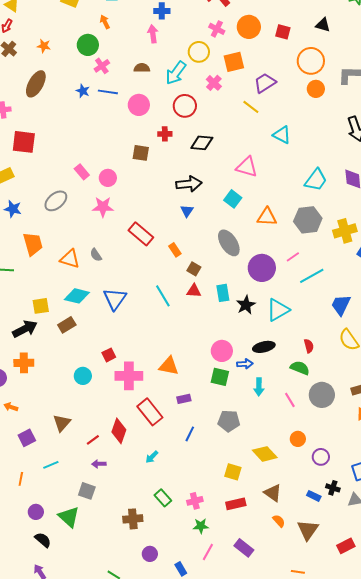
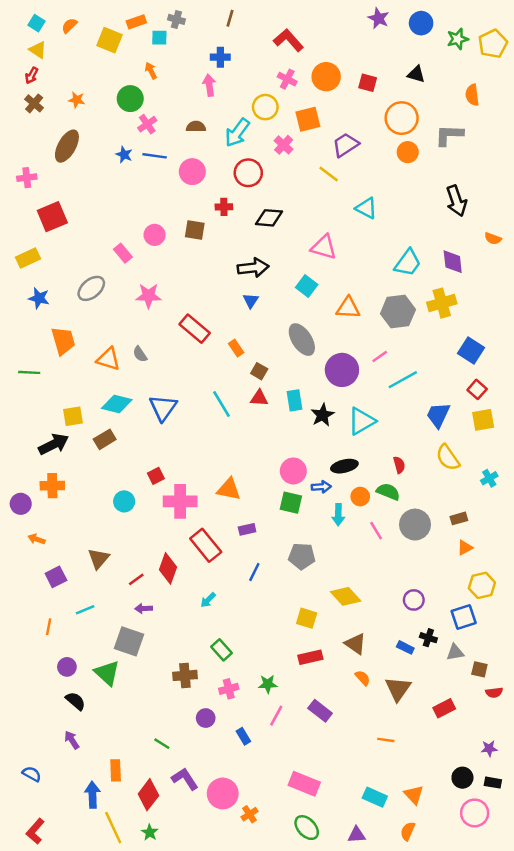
red square: (24, 142) -> (52, 217), turned -30
pink circle: (108, 178) -> (155, 235), moved
yellow cross: (345, 231) -> (442, 303), moved
orange circle: (298, 439) -> (360, 497), moved
gray square: (87, 491) -> (129, 641), size x1.4
pink cross: (195, 501) -> (229, 689), moved

